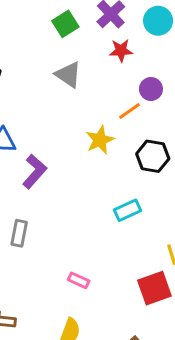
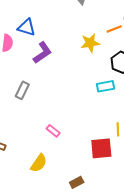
cyan rectangle: (127, 210) -> (106, 86), moved

